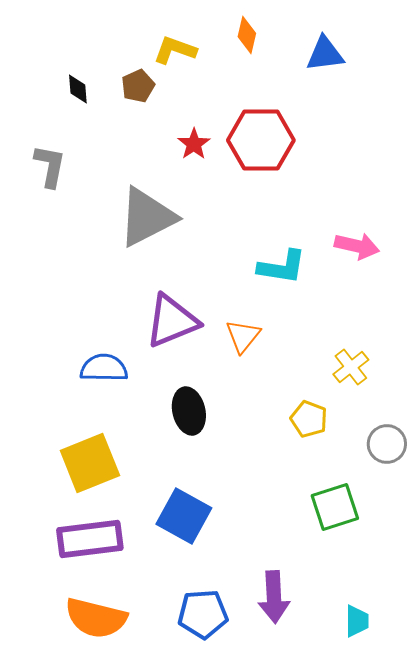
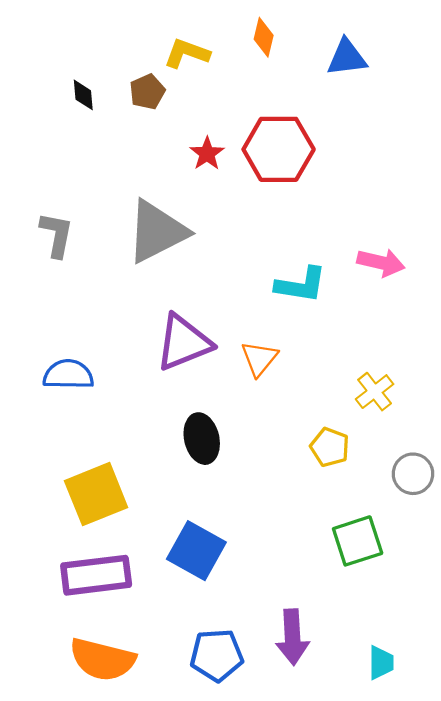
gray L-shape: (50, 166) -> (57, 235), moved
blue semicircle: (104, 368) -> (68, 375), moved

